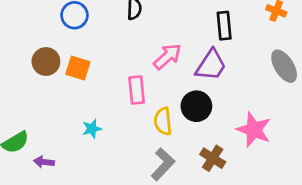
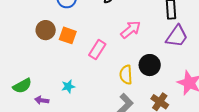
purple trapezoid: (211, 65) -> (177, 36), moved
pink rectangle: (137, 90) -> (97, 50), moved, turned 36
cyan star: (92, 129) -> (68, 86), moved

